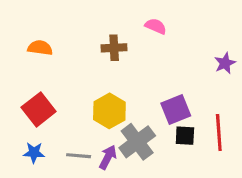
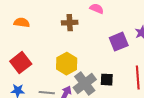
purple square: (176, 109) -> (119, 42), moved
black square: (185, 136) -> (107, 80), moved

